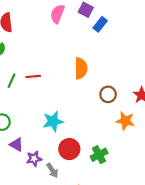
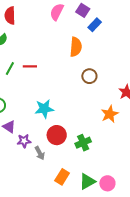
orange semicircle: (81, 68) -> (76, 47), moved
brown circle: (108, 94) -> (89, 76), moved
orange star: (125, 121) -> (110, 114), turned 30

